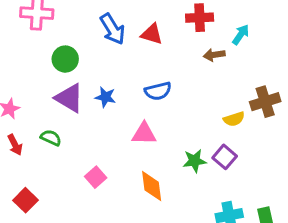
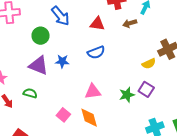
red triangle: (152, 34) -> (97, 24), moved
green circle: (65, 59) -> (41, 36), moved
pink triangle: (144, 134) -> (93, 92), moved
orange diamond: (152, 186) -> (89, 118), moved

